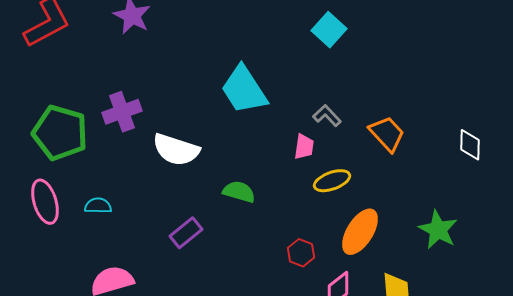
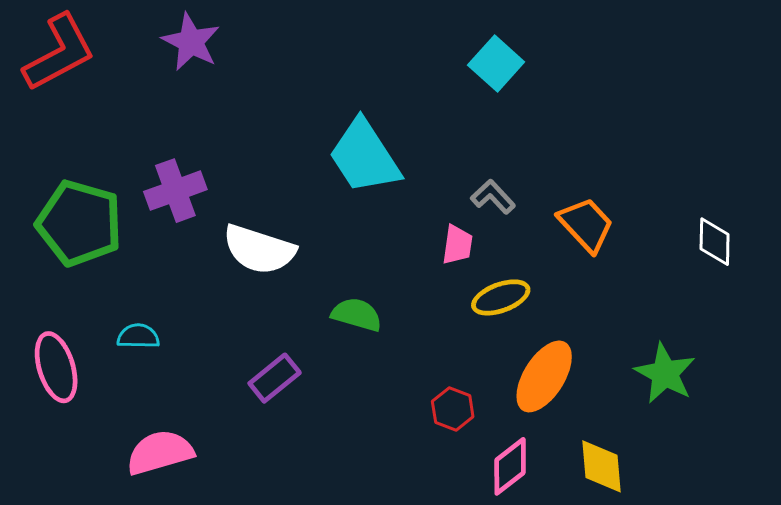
pink ellipse: (45, 202) -> (56, 367), moved

